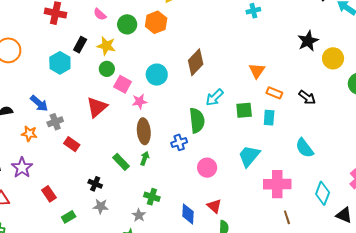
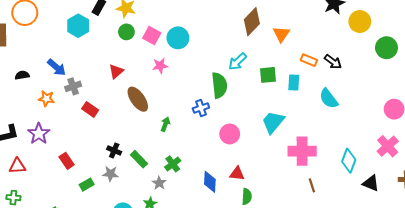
brown diamond: (196, 62) -> (252, 22), moved
pink square: (123, 84) -> (152, 35), moved
orange rectangle: (274, 93) -> (309, 60), moved
red triangle: (97, 107) -> (116, 71), size x0.7
brown ellipse: (144, 131) -> (138, 99), moved, turned -30
cyan semicircle: (305, 148) -> (329, 99), moved
green rectangle: (121, 162) -> (139, 159), moved
green cross: (152, 197) -> (173, 164), turned 35
gray star: (101, 206) -> (110, 174), moved
red triangle: (214, 206) -> (237, 174), turned -35

